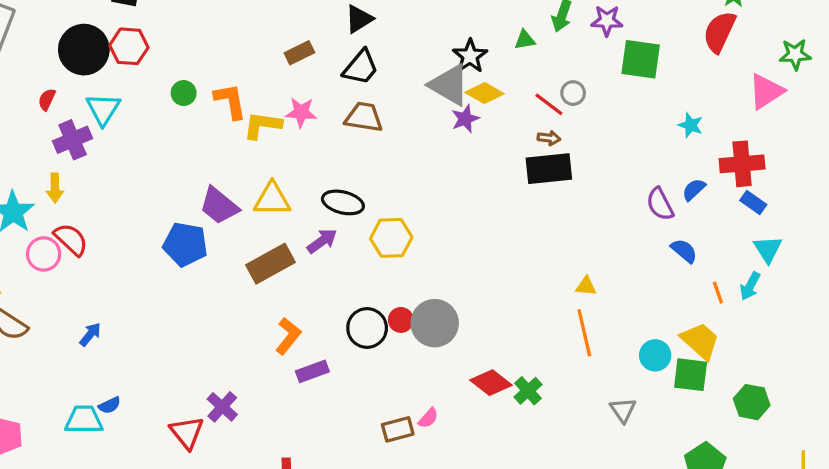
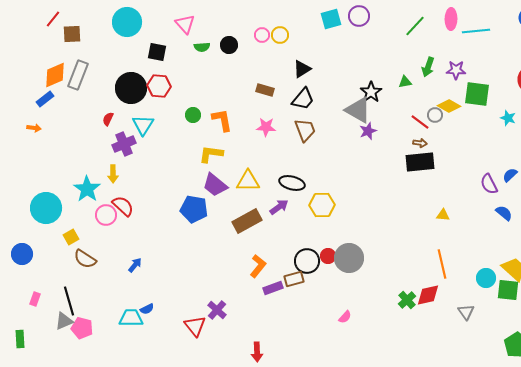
brown rectangle: (299, 53) -> (265, 90), turned 42
yellow diamond: (485, 93) -> (449, 106), moved
brown trapezoid: (364, 117) -> (305, 130), turned 60
yellow L-shape: (262, 125) -> (211, 154), moved
cyan star: (691, 125) -> (508, 118), moved
yellow triangle: (586, 286) -> (443, 215), moved
red diamond: (491, 383) -> (428, 295), moved, turned -50
brown rectangle: (398, 429) -> (294, 279), moved

